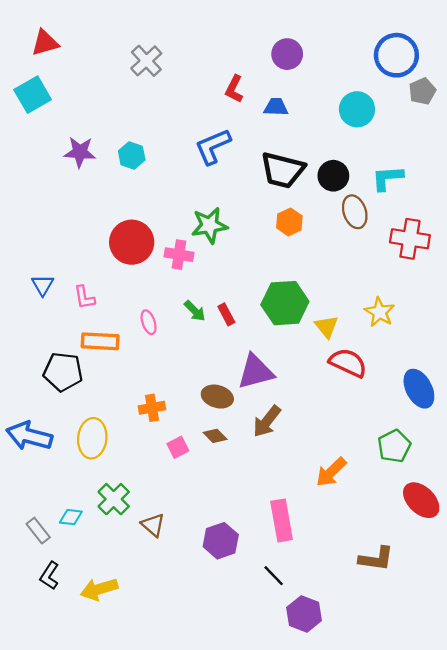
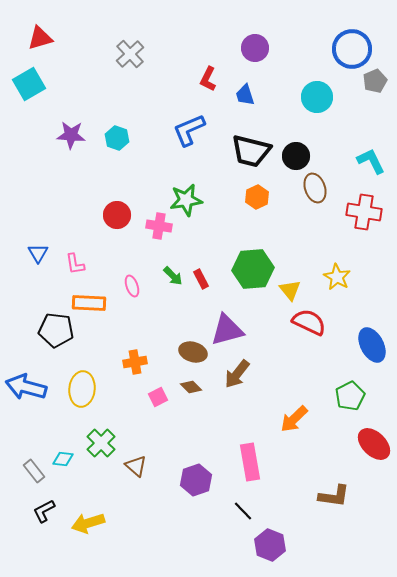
blue trapezoid: (276, 107) -> (245, 95), turned -110
cyan L-shape: (387, 178) -> (371, 161), moved, turned 68
red circle: (132, 242) -> (117, 215), size x0.7
black L-shape: (49, 576) -> (44, 511), turned 30

